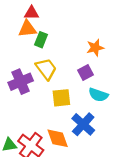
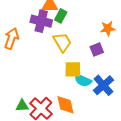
purple cross: (21, 82) -> (41, 21), moved, turned 30
cyan semicircle: (98, 95) -> (83, 80), moved
blue cross: (83, 124) -> (103, 85), moved

